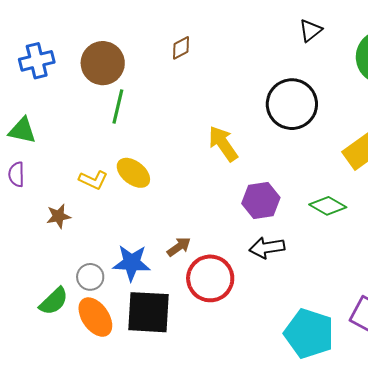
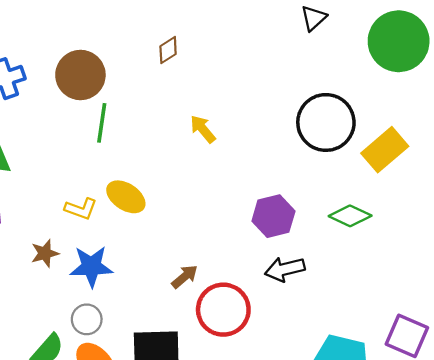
black circle: (292, 104) -> (326, 122), moved
yellow arrow: (223, 144) -> (203, 129), moved, size x0.7
blue star: (132, 263) -> (91, 266), moved

